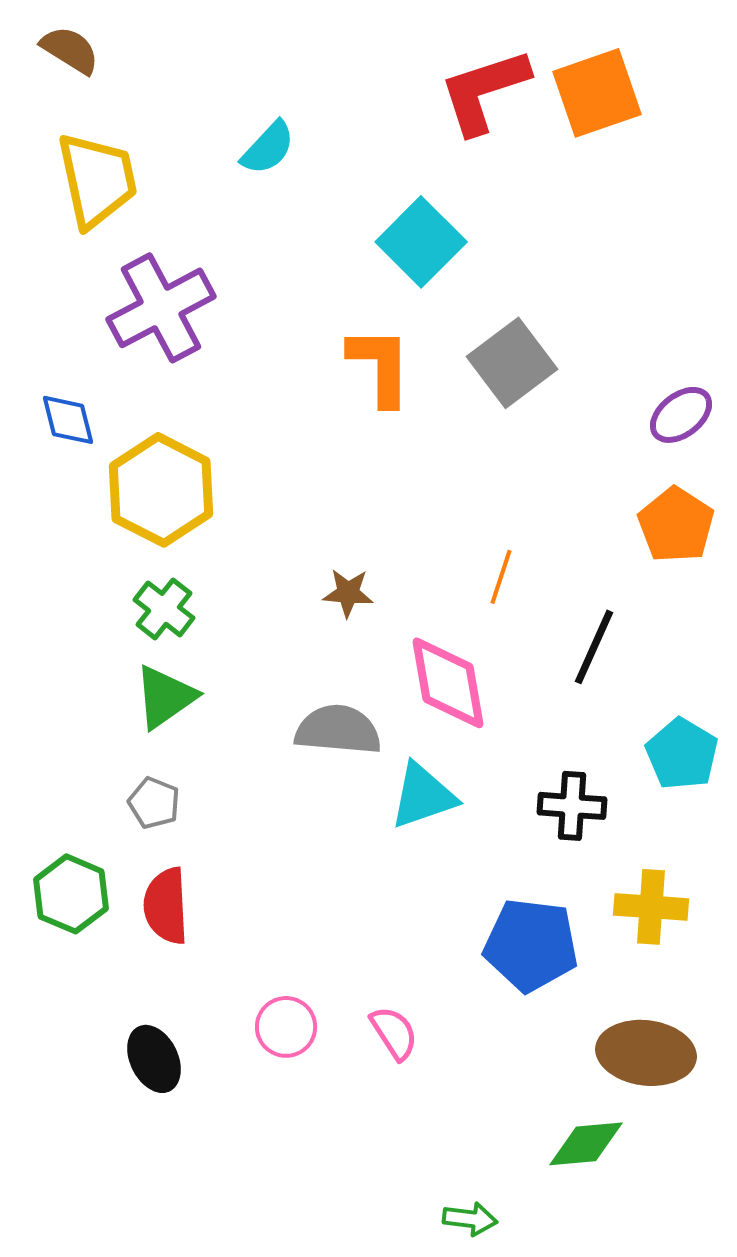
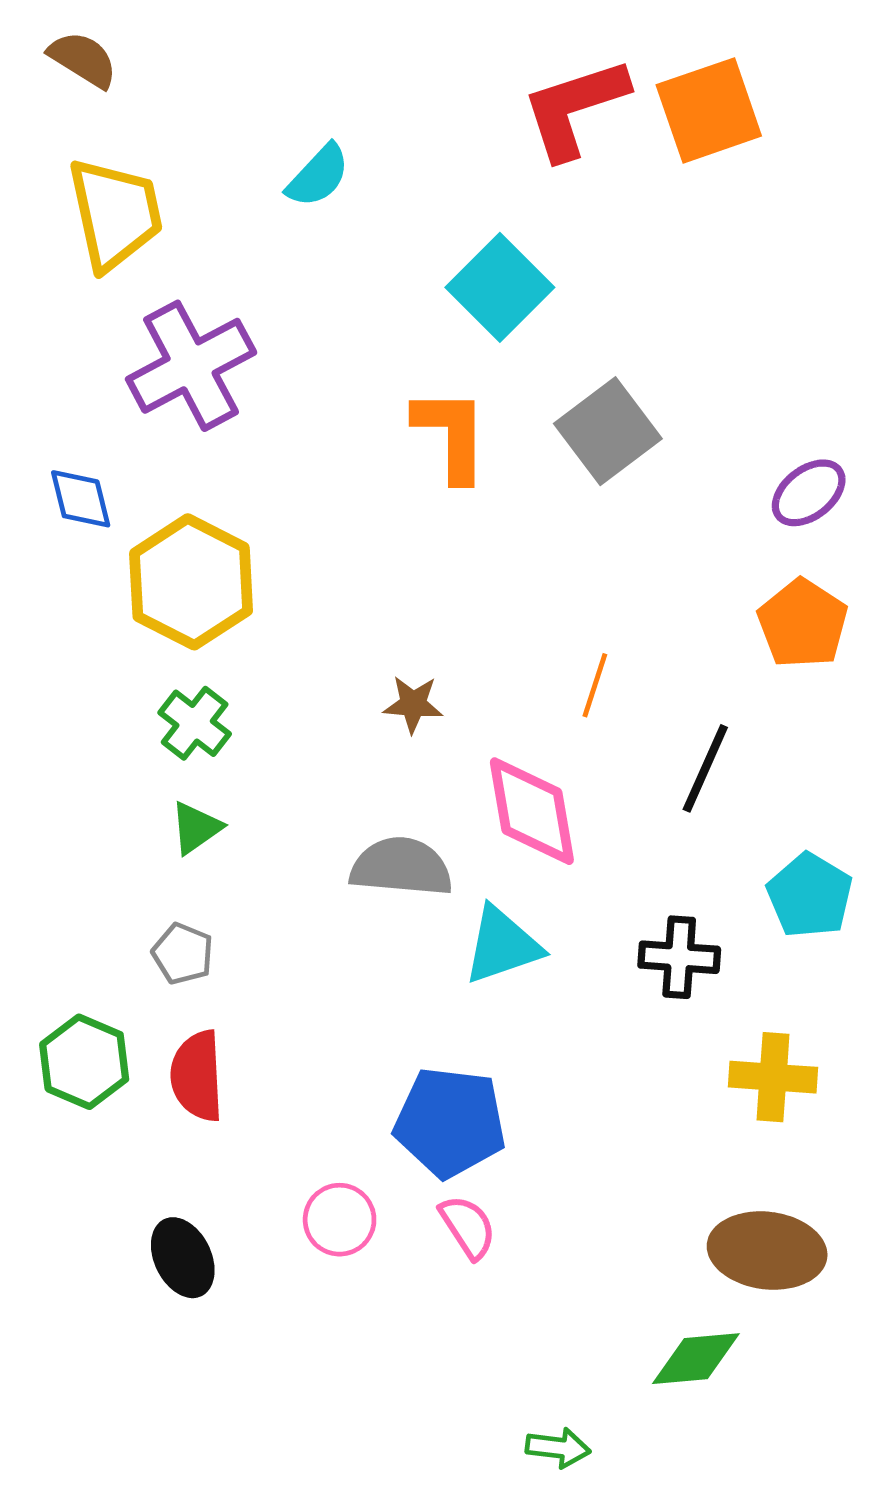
green triangle: (165, 697) -> (196, 828), size x0.7
blue pentagon: (531, 945) -> (450, 1122), moved

